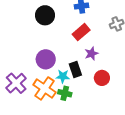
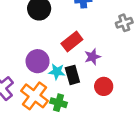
red rectangle: (81, 32) -> (72, 42), moved
cyan star: (63, 76) -> (57, 72), moved

